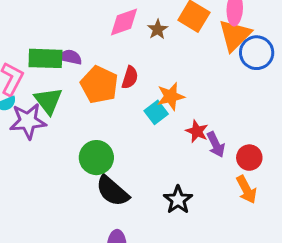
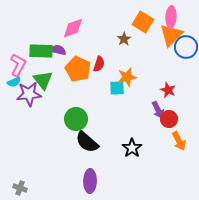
pink diamond: (124, 22) -> (73, 28), moved
brown star: (158, 29) -> (124, 39), moved
cyan square: (156, 112) -> (117, 88), turned 35
red star: (197, 131) -> (168, 90), moved
red circle: (249, 158) -> (169, 119), moved

